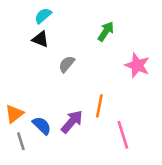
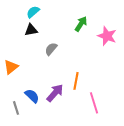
black triangle: (40, 39) -> (31, 30), turned -32
pink star: (137, 65) -> (107, 36), moved
orange triangle: (14, 114) -> (11, 67), moved

